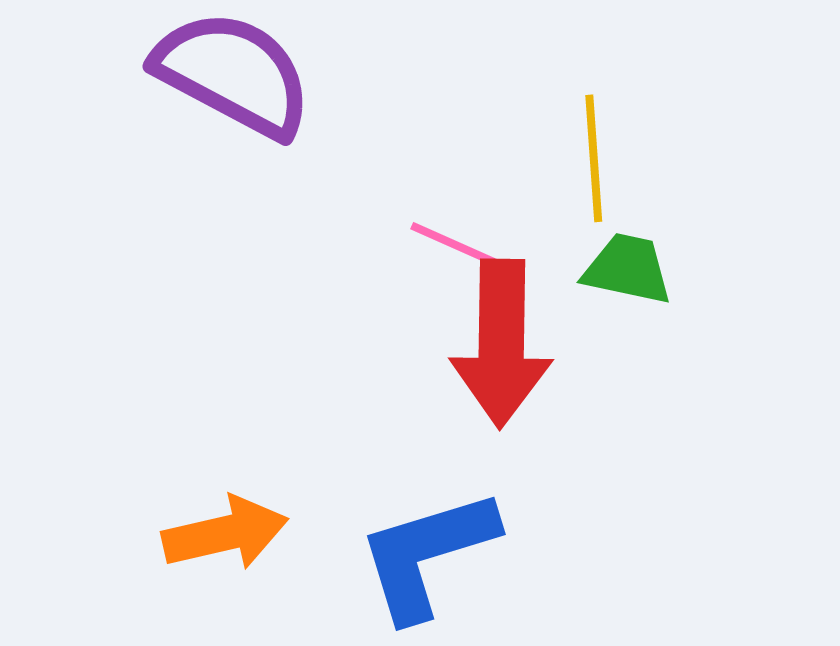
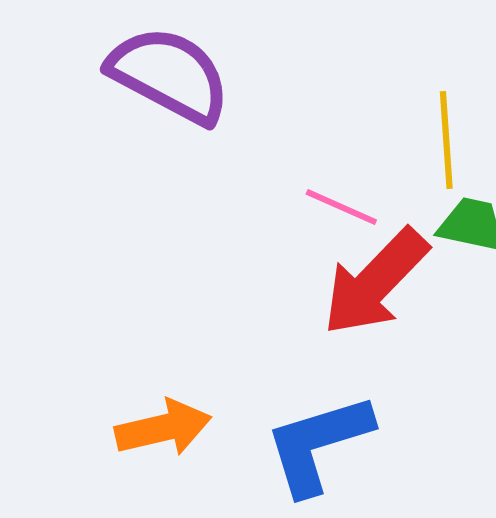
red arrow: (501, 343) -> (375, 282), turned 43

